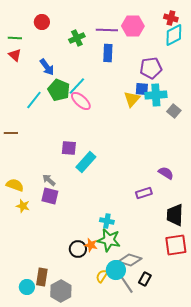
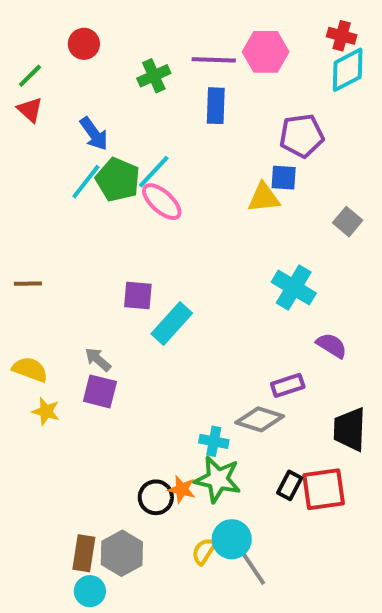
green line: (15, 38) -> (30, 76), turned -48
cyan cross: (156, 95) -> (294, 288), moved, turned 35
yellow triangle: (132, 99) -> (264, 198), turned 42
cyan line: (34, 100) -> (86, 182), moved
brown line: (11, 133) -> (28, 284), moved
red square: (176, 245) -> (324, 489), moved
gray diamond: (130, 260) -> (260, 419), moved
black rectangle: (145, 279) -> (290, 485), moved
cyan circle: (27, 287) -> (90, 591), moved
gray hexagon: (61, 291) -> (122, 553), moved

